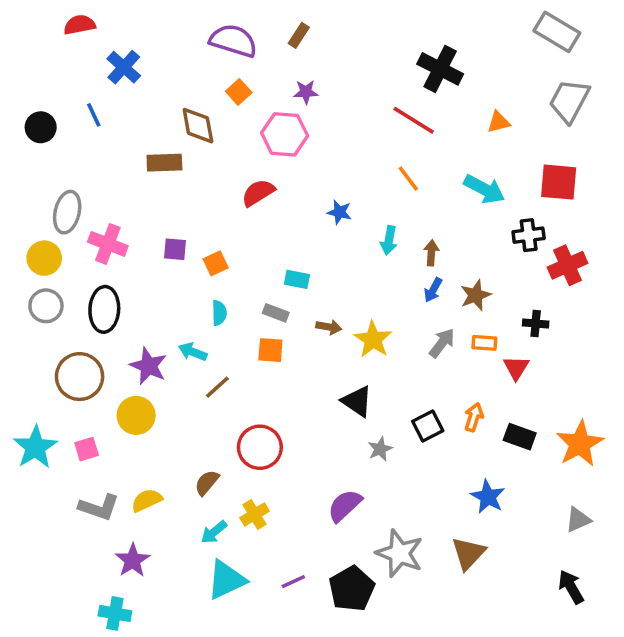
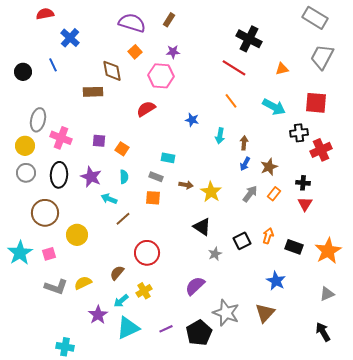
orange square: (216, 263) -> (122, 149), turned -32
orange rectangle: (484, 343) -> (274, 194), turned -56
purple star: (148, 366) -> (91, 177), moved
red triangle: (516, 368) -> (305, 204), moved
purple star: (133, 560) -> (98, 315), moved

